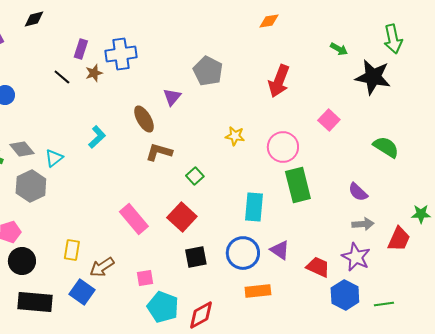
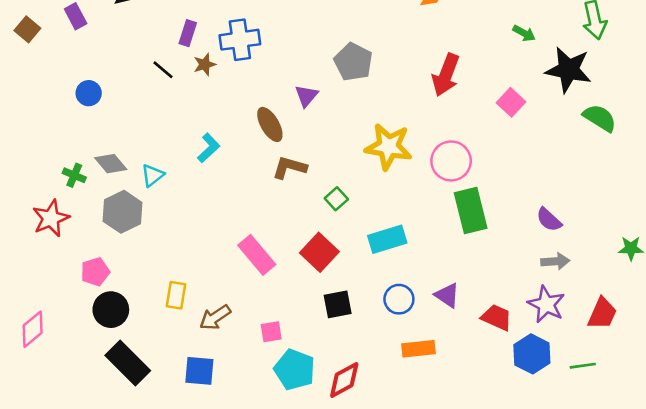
pink square: (329, 120) -> (511, 102), moved
yellow star: (235, 136) -> (388, 147), size x1.8
green semicircle: (386, 147) -> (600, 118), moved
cyan rectangle: (254, 207) -> (387, 239), moved, turned 68
red trapezoid: (399, 239) -> (602, 314), moved
blue circle: (243, 253) -> (399, 299), size x0.7
blue square: (82, 292) -> (199, 371), moved, turned -30
black rectangle: (35, 302) -> (128, 363), turned 40

